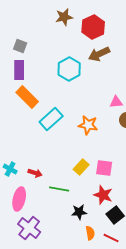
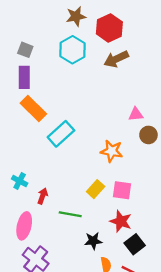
cyan hexagon: (69, 69) -> (73, 50), moved
orange star: (88, 125) -> (112, 151), moved
cyan cross: (10, 169) -> (20, 181), moved
red arrow: (35, 173) -> (43, 196), turned -88

